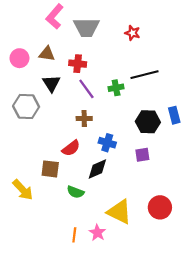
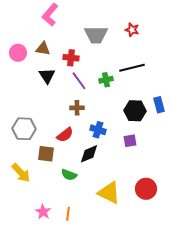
gray trapezoid: (86, 27) -> (96, 35), moved
red star: (133, 33) -> (132, 30), moved
gray hexagon: (26, 106) -> (24, 129), moved
pink star: (97, 233) -> (43, 212), moved

